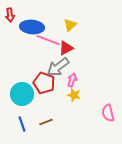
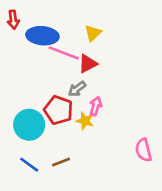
gray arrow: (58, 67) -> (77, 89), size x0.6
yellow star: (74, 95) -> (85, 121), moved
blue line: (22, 124) -> (29, 165), turned -35

